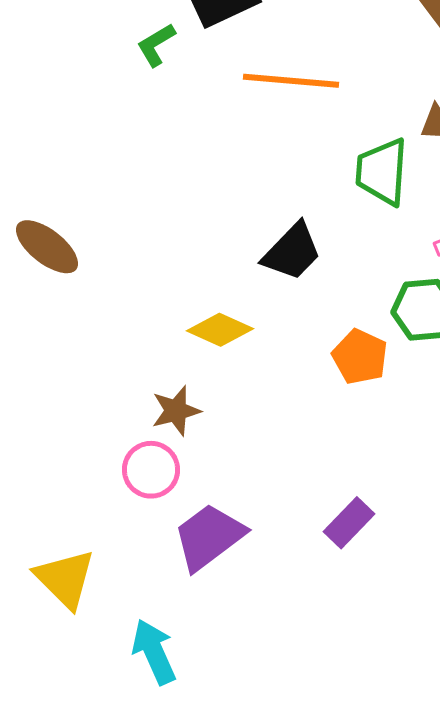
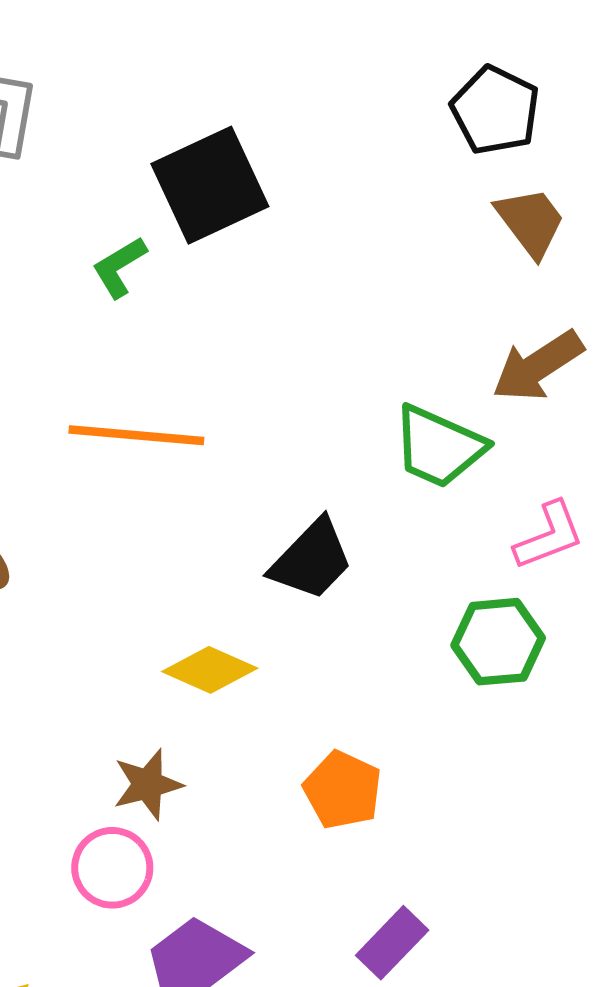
orange line: (291, 81) -> (136, 435), moved
green trapezoid: (382, 172) -> (439, 447), turned -70
orange pentagon: (360, 357) -> (343, 790), moved

